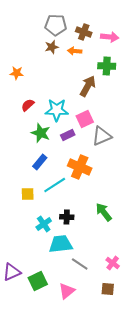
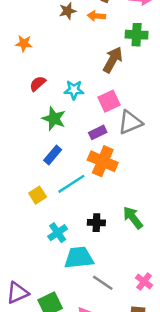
cyan star: (57, 110) -> (74, 90), size x0.7
purple rectangle: (68, 135) -> (98, 132), moved
yellow square: (28, 194) -> (38, 195), turned -32
black cross: (67, 217) -> (96, 223), moved

